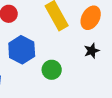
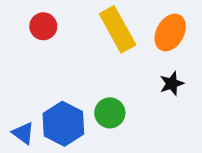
blue hexagon: (22, 50) -> (63, 124), moved

